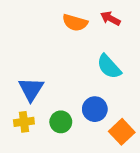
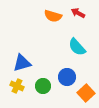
blue triangle: (31, 89) -> (22, 63), turned 42
yellow cross: (24, 122) -> (17, 86), turned 32

